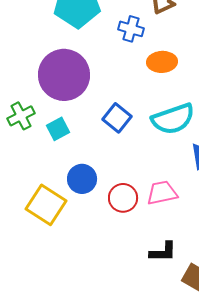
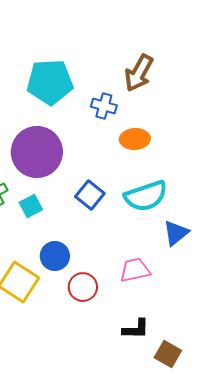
red circle: (123, 198) -> (83, 287), moved

